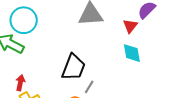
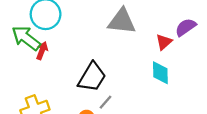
red arrow: (20, 83) -> (42, 51), moved

